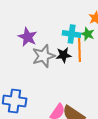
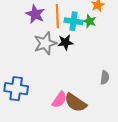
purple star: (28, 37) -> (35, 14), moved
orange line: (80, 50) -> (57, 16), moved

